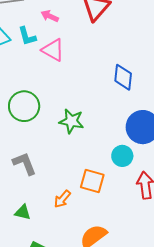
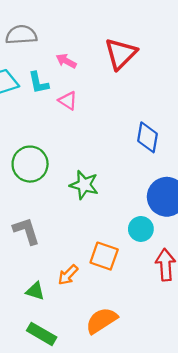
pink triangle: (53, 50) -> (68, 101), size x0.7
green triangle: (23, 212) -> (35, 291), moved

